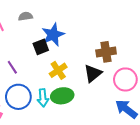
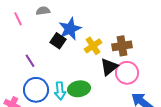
black square: (41, 47) -> (58, 41), turned -35
yellow cross: (58, 70) -> (93, 46), moved
pink circle: (125, 79) -> (127, 73), moved

